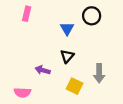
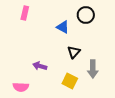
blue triangle: (67, 29) -> (63, 27), turned -32
black triangle: (67, 56) -> (74, 52), moved

